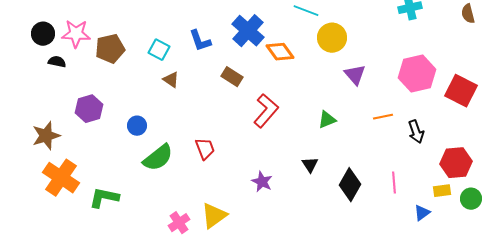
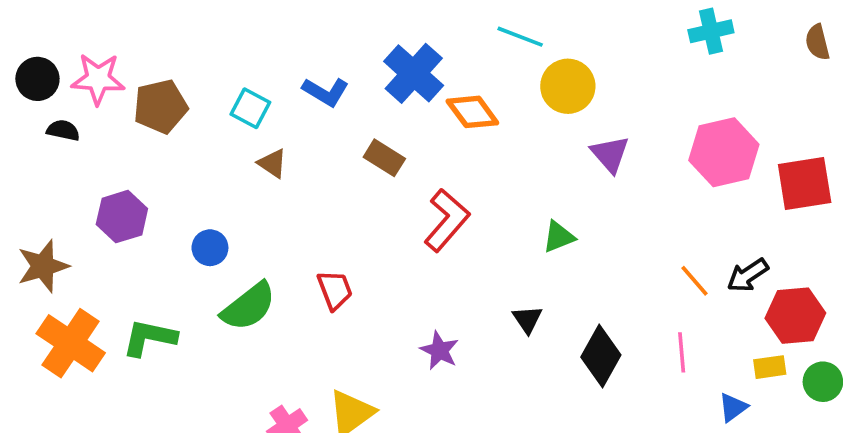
blue L-shape: (200, 41) -> (326, 92), turned -40
red square: (461, 91) -> (805, 184), turned -36
orange line: (383, 117) -> (694, 281), moved, turned 60
black arrow: (416, 132) -> (748, 275), moved, turned 75
green L-shape: (104, 198) -> (149, 338), moved

